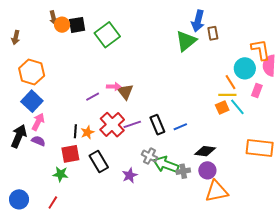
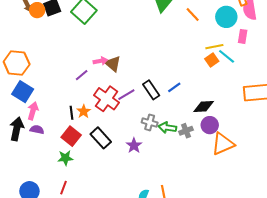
orange line: (231, 82) -> (193, 14), moved
red square: (70, 154) -> (71, 136), turned -30
green arrow: (166, 165) -> (167, 128), size x0.7

